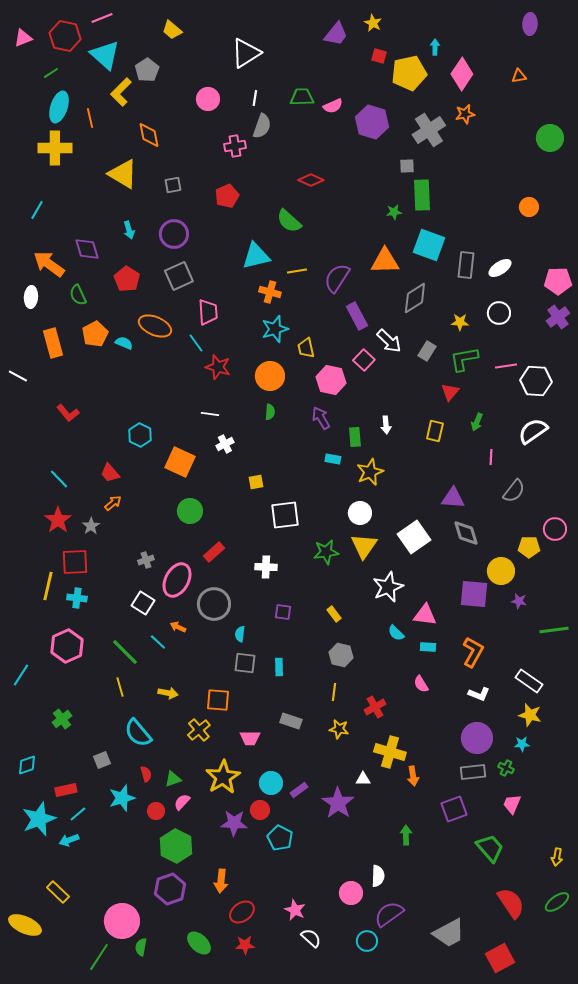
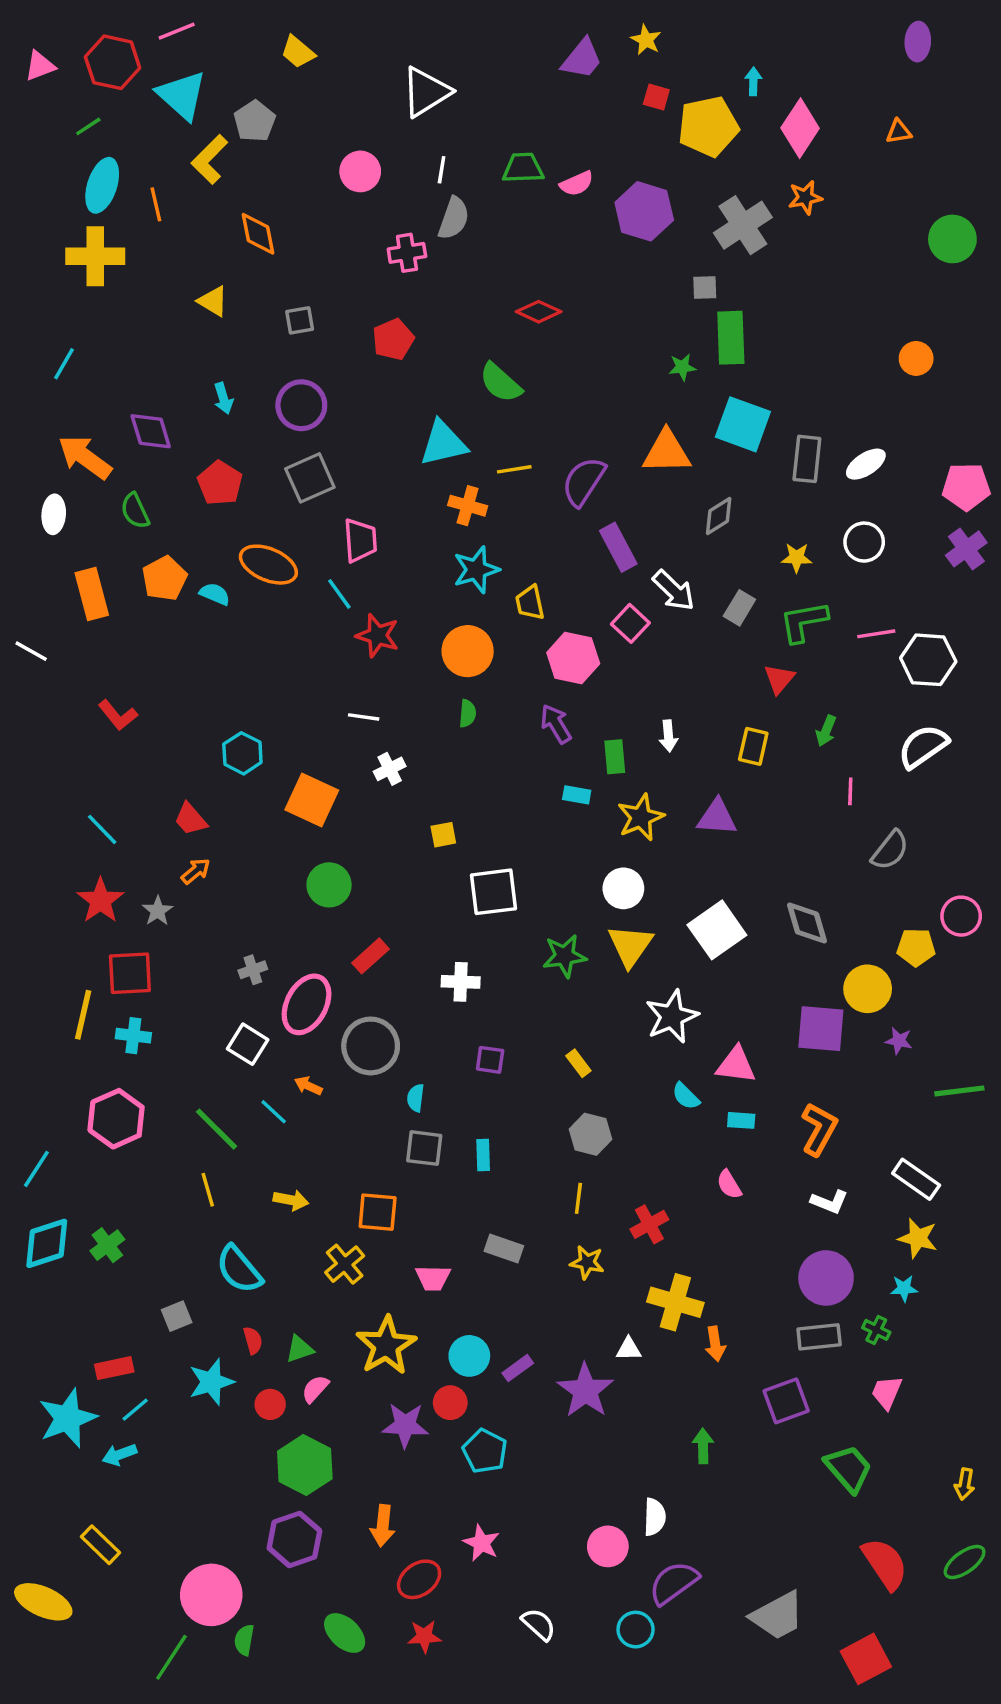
yellow triangle: (123, 174) -> (213, 301), size x0.6
gray diamond: (415, 298) -> (719, 516), size x0.7
purple triangle: (453, 498) -> (717, 817), moved
cyan diamond: (27, 765) -> (47, 1243), moved, size x1.5
pink star: (295, 910) -> (481, 1543), moved

